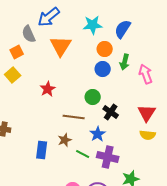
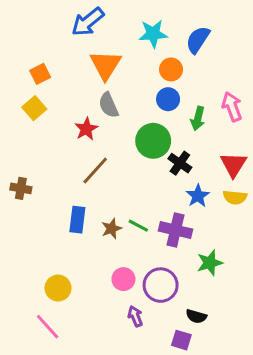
gray semicircle: (29, 34) -> (109, 105), moved
green arrow: (125, 62) -> (198, 119), moved
green circle: (93, 97) -> (153, 141), size x1.5
brown line: (74, 117) -> (95, 171), moved, turned -55
blue star: (98, 134) -> (198, 196), moved
brown star: (65, 140) -> (112, 229), moved

